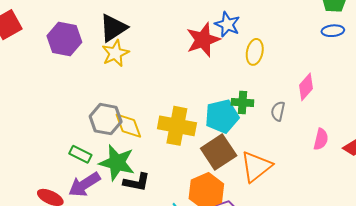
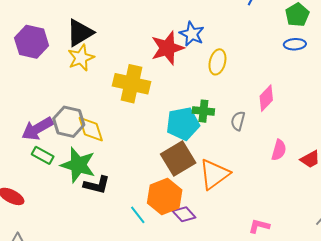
yellow cross: (177, 126) -> (131, 84), moved
purple arrow: (84, 185) -> (37, 129), moved

